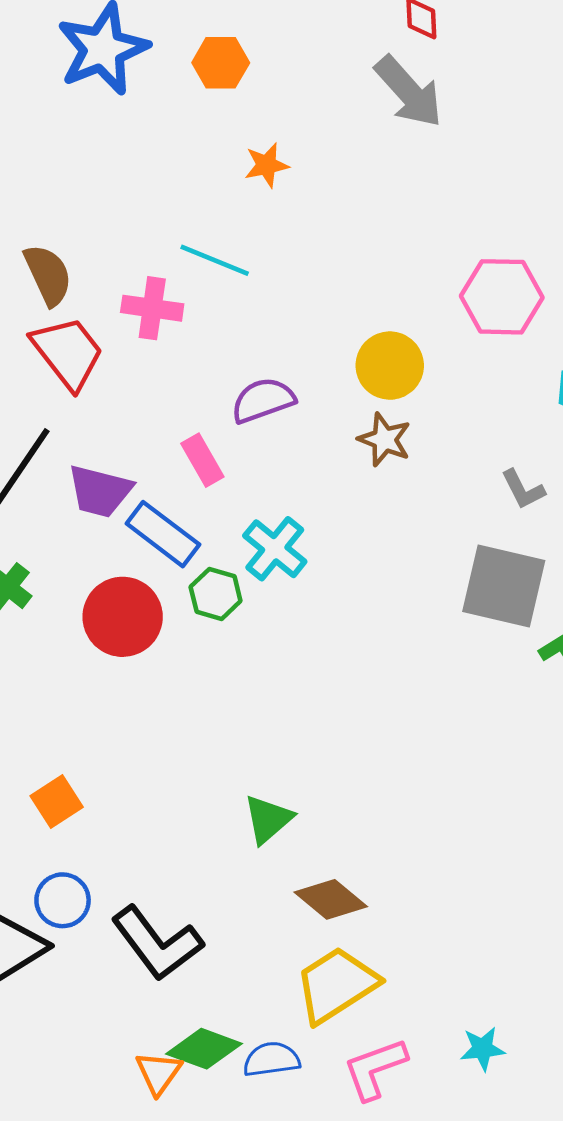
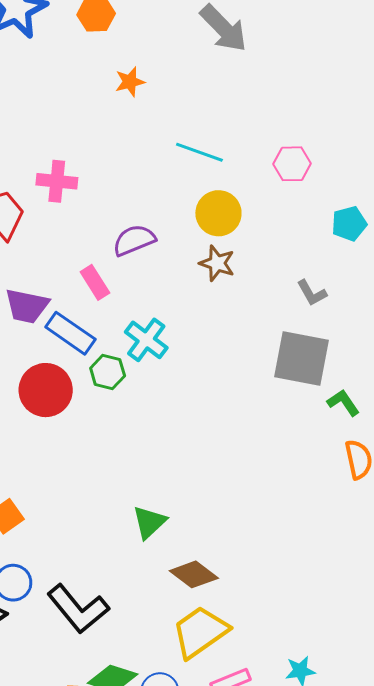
cyan line: (215, 260) -> (199, 152), moved
pink hexagon: (502, 297) -> (292, 164), size x0.7

